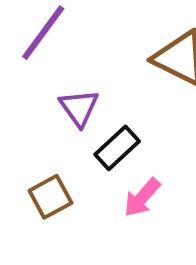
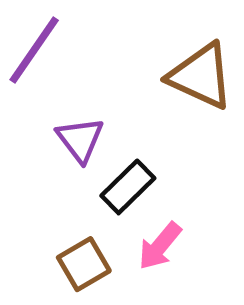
brown square: (50, 197) -> (84, 264), moved

